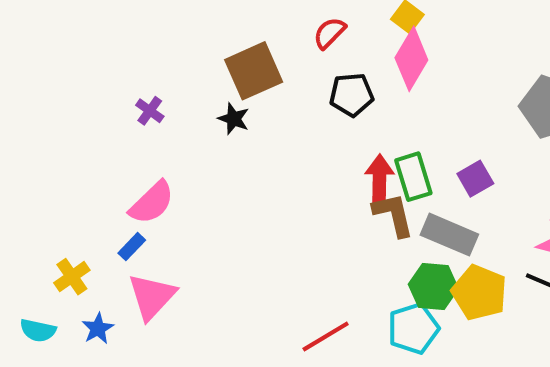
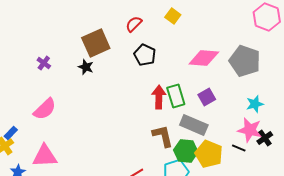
pink diamond: (411, 59) -> (204, 58), moved, turned 64
black pentagon: (351, 95) -> (145, 55), turned 30
brown L-shape: (393, 215) -> (163, 136), moved
blue rectangle: (132, 247) -> (11, 133), moved
pink triangle: (152, 296) -> (45, 156), turned 44

